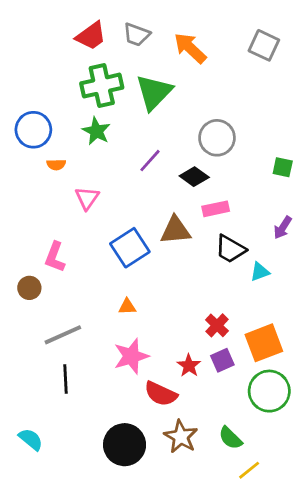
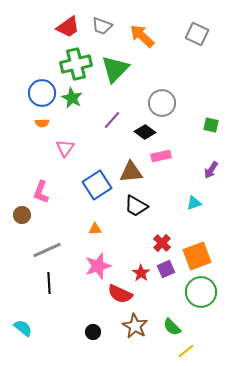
blue circle: (33, 130) -> (42, 93), moved
black trapezoid: (230, 249) -> (136, 206), moved
black circle: (125, 445) -> (93, 332), size x0.5

